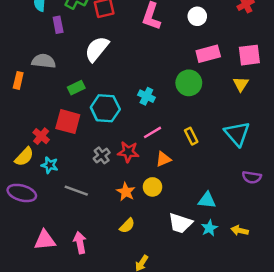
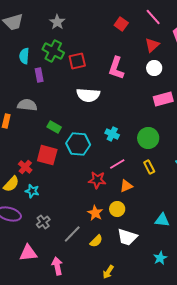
white semicircle: (97, 49) -> (88, 95), moved, turned -125
green circle: (189, 83) -> (148, 138), moved
green rectangle: (76, 88) -> (54, 127), turned 56
gray cross: (102, 155) -> (43, 222), moved
gray line: (76, 191) -> (72, 234), moved, turned -66
white trapezoid: (180, 223) -> (127, 237), moved
cyan star: (209, 228) -> (160, 258), moved
pink arrow: (80, 243) -> (57, 266), moved

